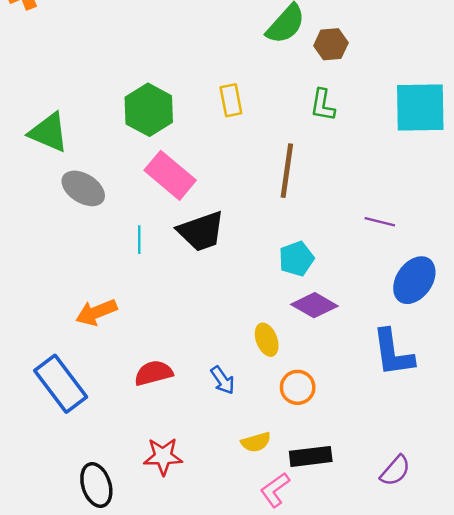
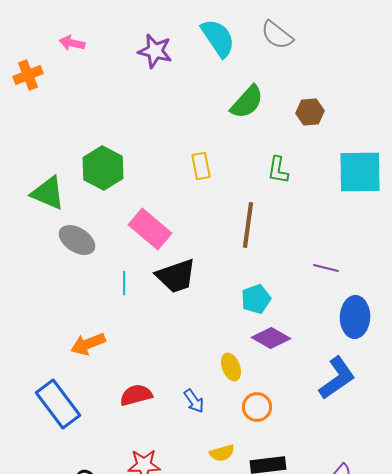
brown hexagon: (331, 44) -> (310, 112), moved
green hexagon: (149, 110) -> (103, 168), moved
blue ellipse: (414, 280) -> (355, 317), turned -33
blue L-shape: (393, 353) -> (337, 378), turned -117

